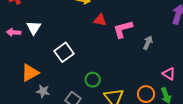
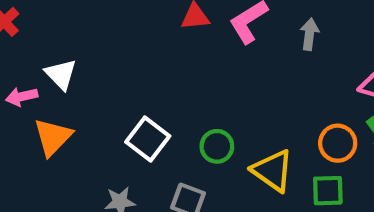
white square: (64, 52) -> (148, 139), moved
orange triangle: (30, 73) -> (53, 137), moved

